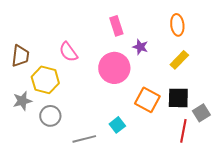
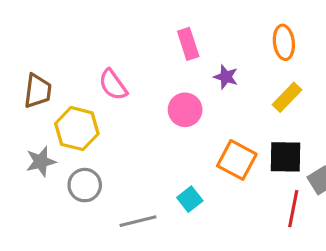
pink circle: (114, 68) -> (185, 110), size x0.7

